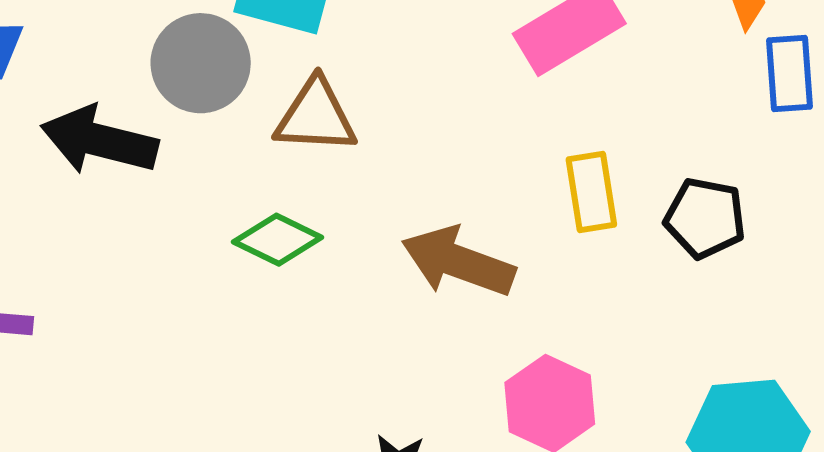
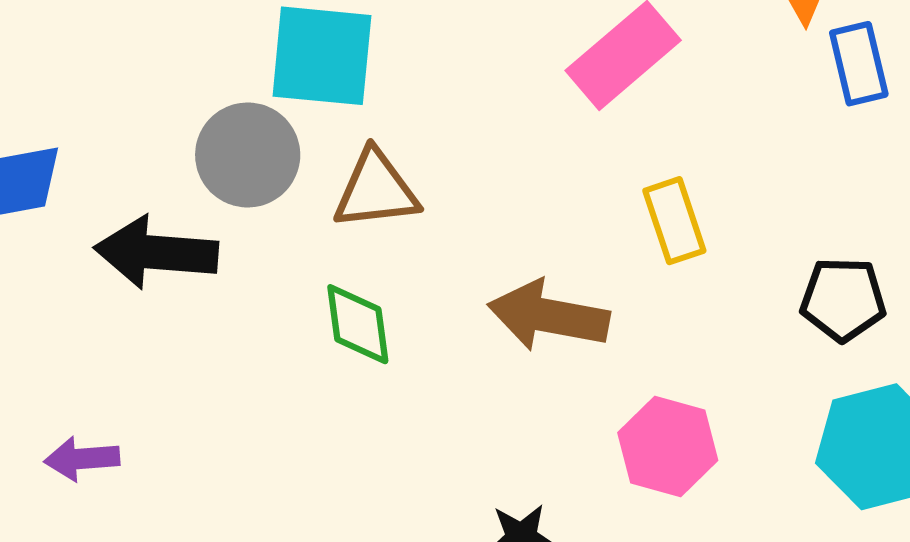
black pentagon: (705, 218) -> (843, 299), moved
green diamond: (278, 240) -> (358, 324), turned 66

